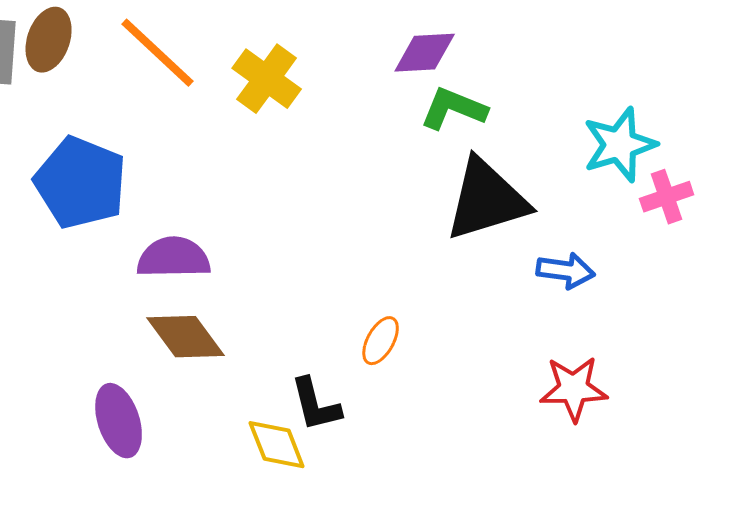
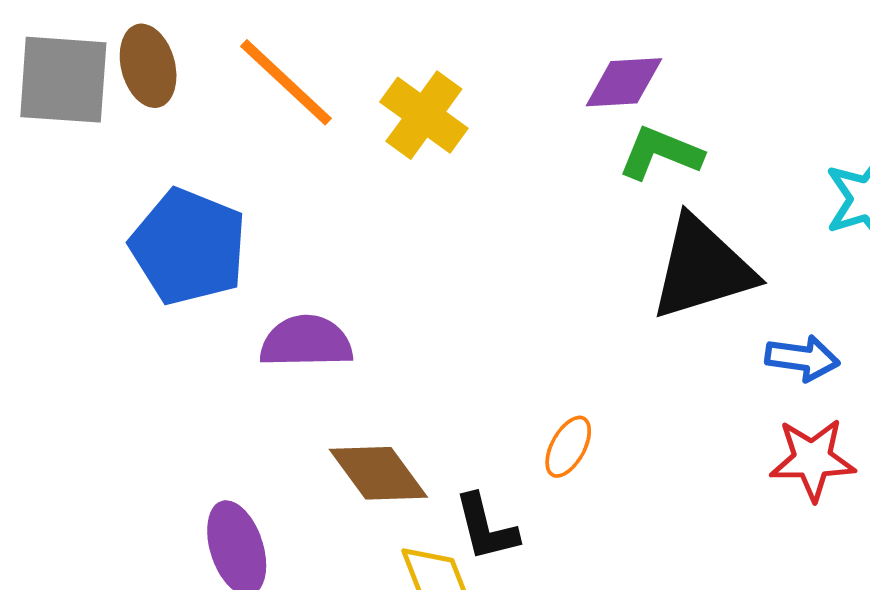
brown ellipse: (49, 40) -> (148, 66), turned -34
brown diamond: (186, 337) -> (378, 473), moved
red star: (574, 389) -> (812, 459), moved

